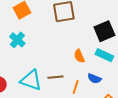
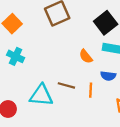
brown line: (55, 77) -> (66, 85), turned 35

